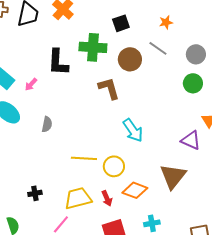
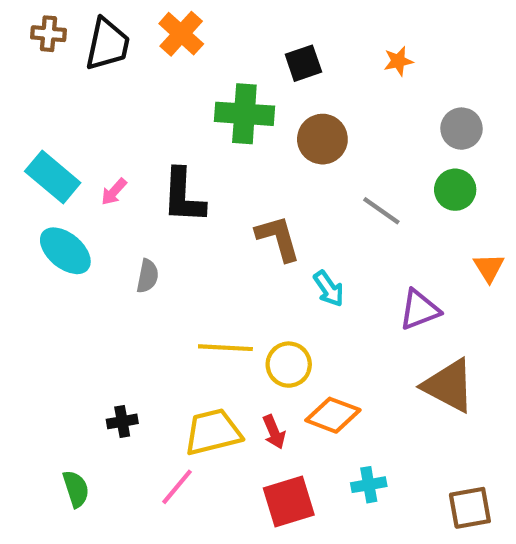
gray line: (158, 48) -> (381, 211), moved
black L-shape: (58, 62) -> (183, 196), moved
brown L-shape: (109, 88) -> (278, 238), moved
cyan arrow: (133, 130) -> (329, 289), size x0.7
purple triangle: (191, 140) -> (419, 310), moved, turned -45
brown triangle: (173, 176) -> (449, 386), moved, turned -40

